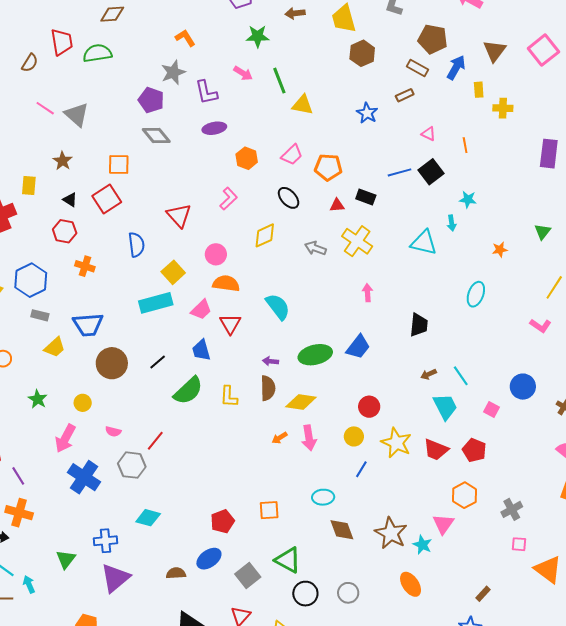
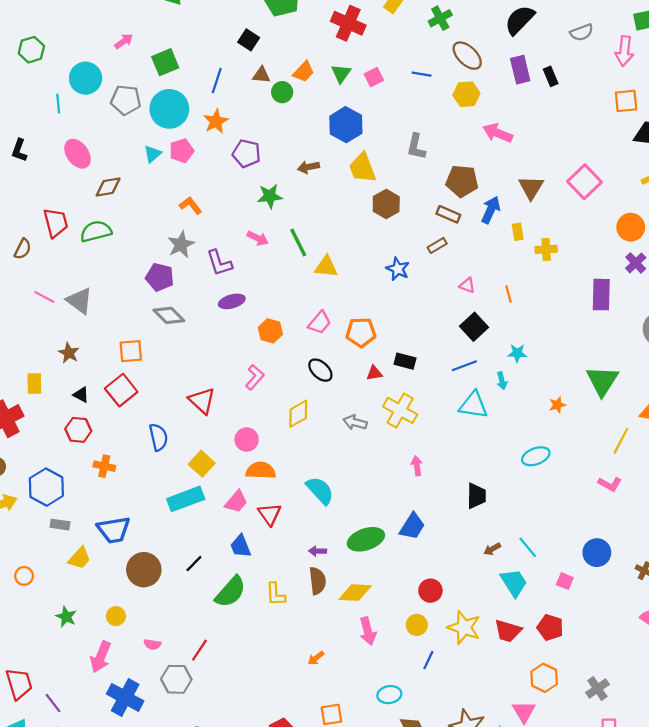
blue line: (399, 172) -> (464, 366), moved
green triangle: (542, 232) -> (602, 381), size x1.8
cyan ellipse: (476, 294) -> (536, 456), turned 55
orange arrow: (280, 438) -> (316, 658), moved

